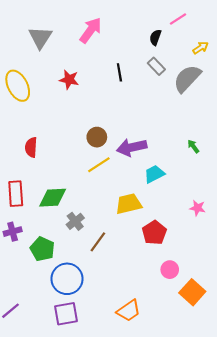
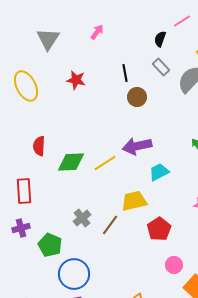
pink arrow: (91, 30) -> (97, 32), size x0.6
brown circle: (97, 137) -> (137, 97), moved
green diamond: (53, 198) -> (71, 162), moved
brown line: (98, 242) -> (110, 225), moved

